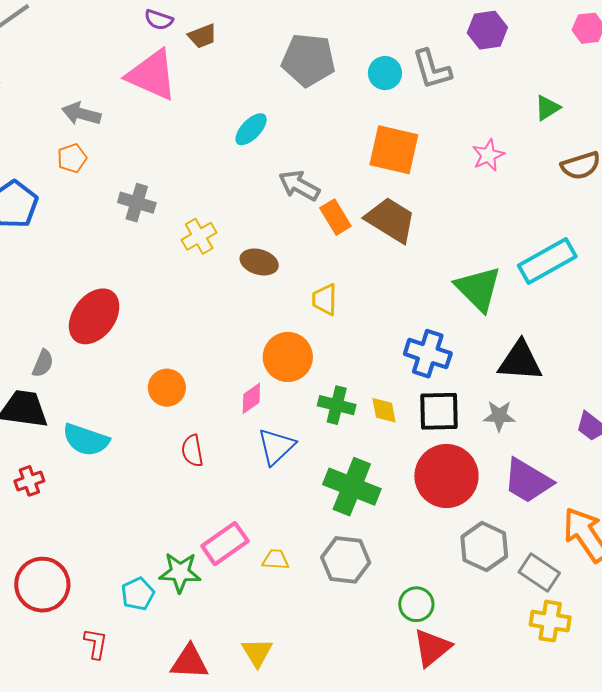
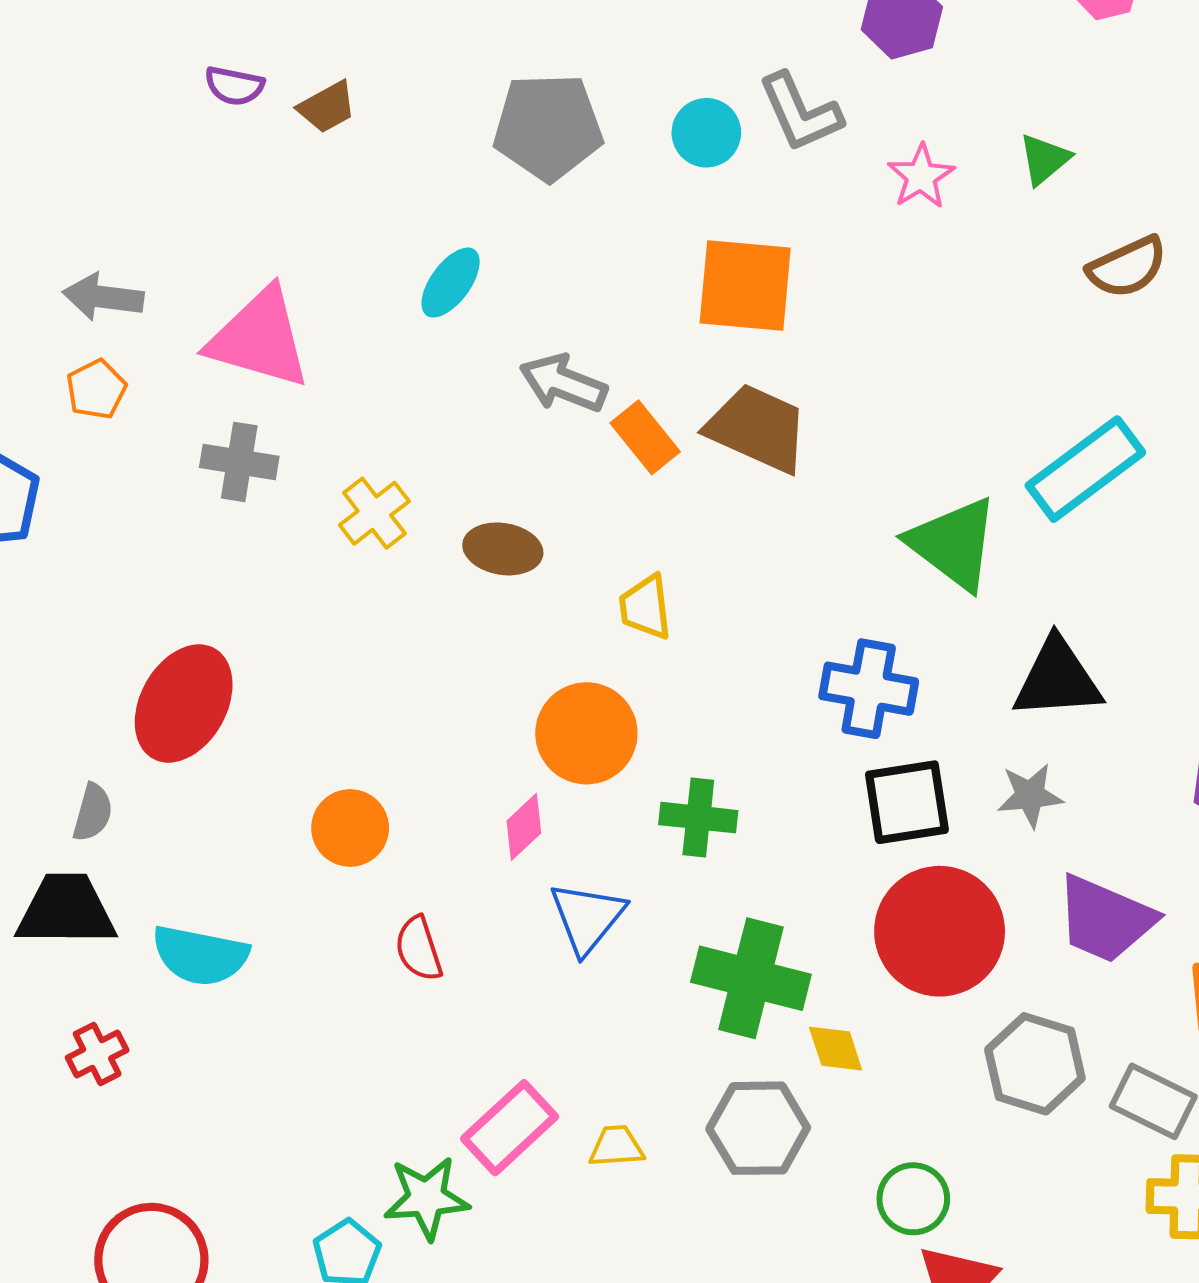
pink triangle: (152, 75) -> (259, 338), moved
pink star: (488, 155) -> (921, 176), moved
yellow diamond: (384, 410) -> (836, 1049), moved

